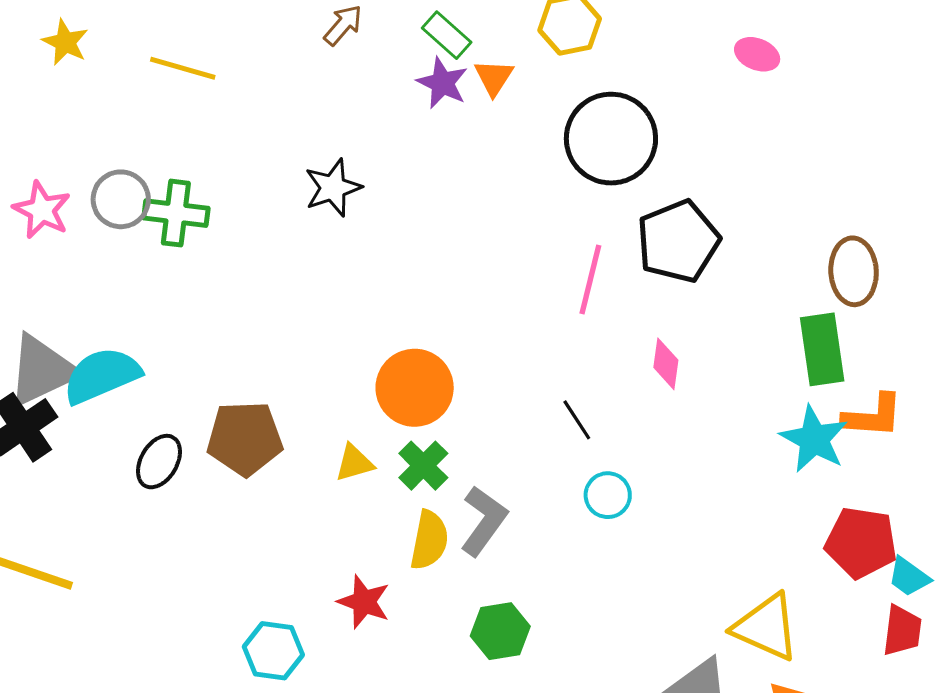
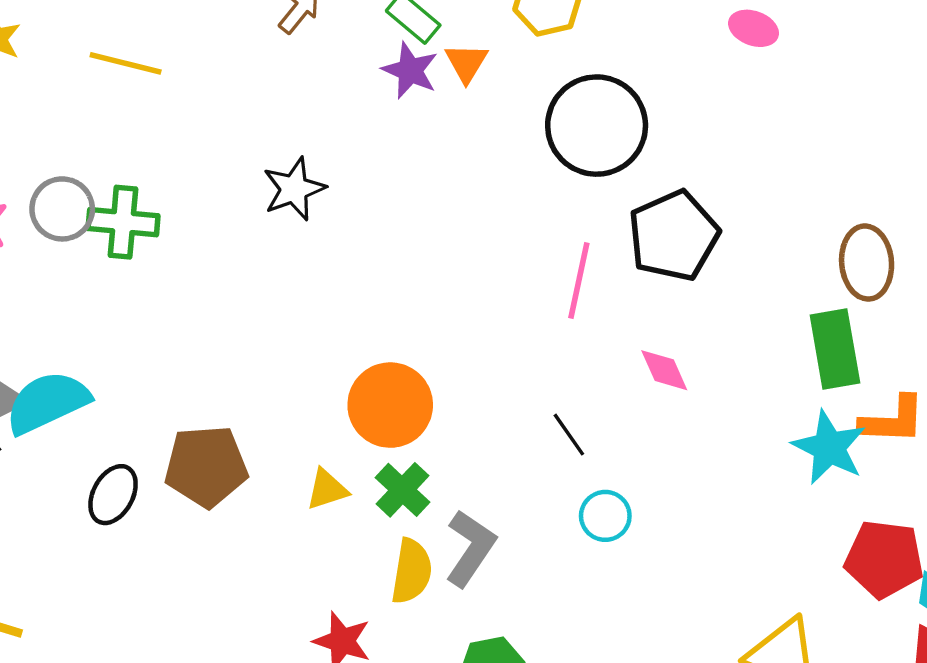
pink diamond: (666, 364) -> (664, 370), turned -30

